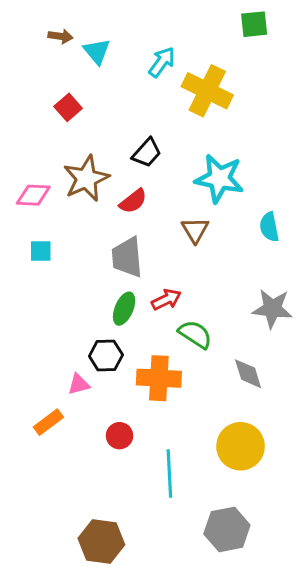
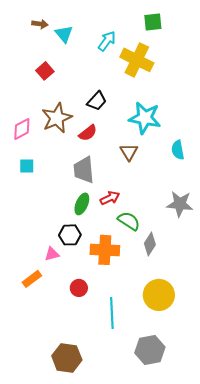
green square: (254, 24) -> (153, 22), moved
pink diamond: (33, 195) -> (22, 129), turned -30
gray diamond: (248, 374) -> (150, 244), moved, turned 50

